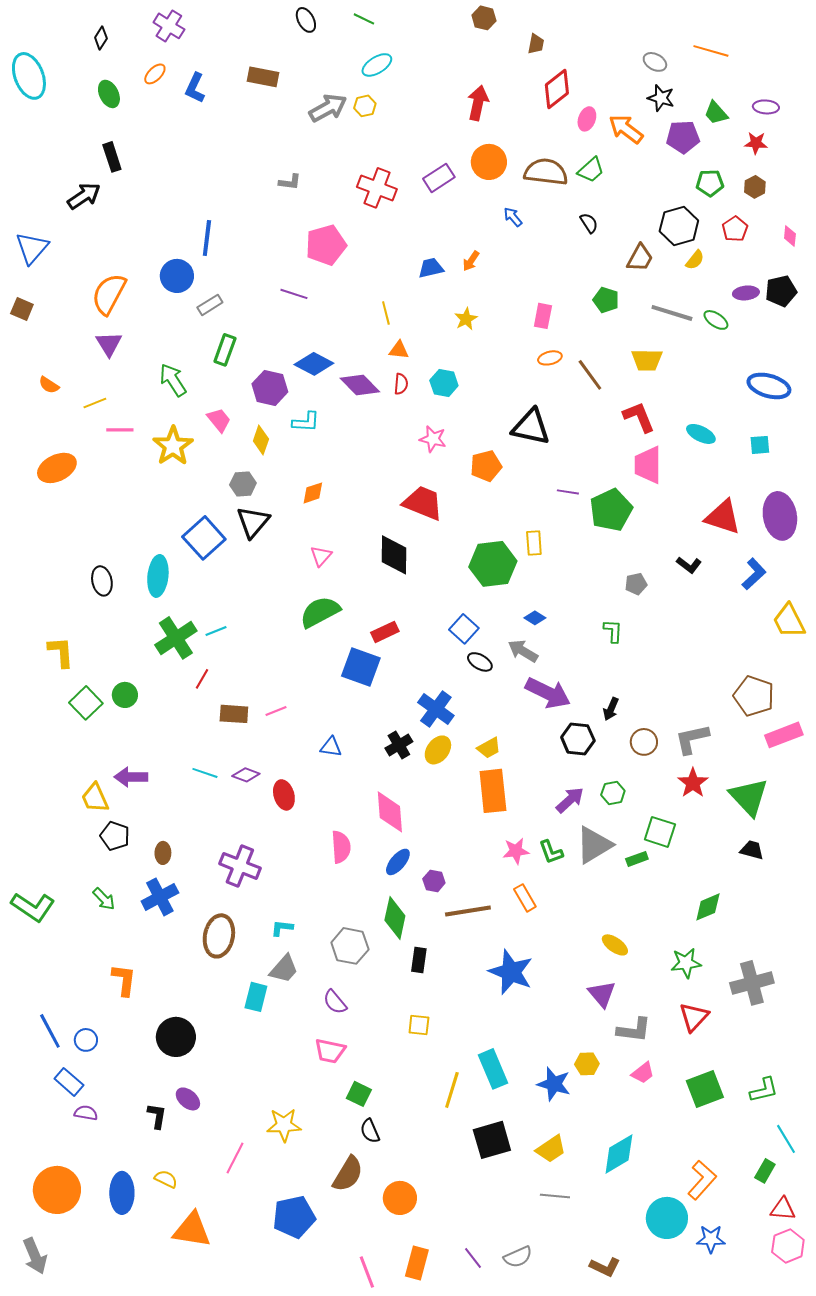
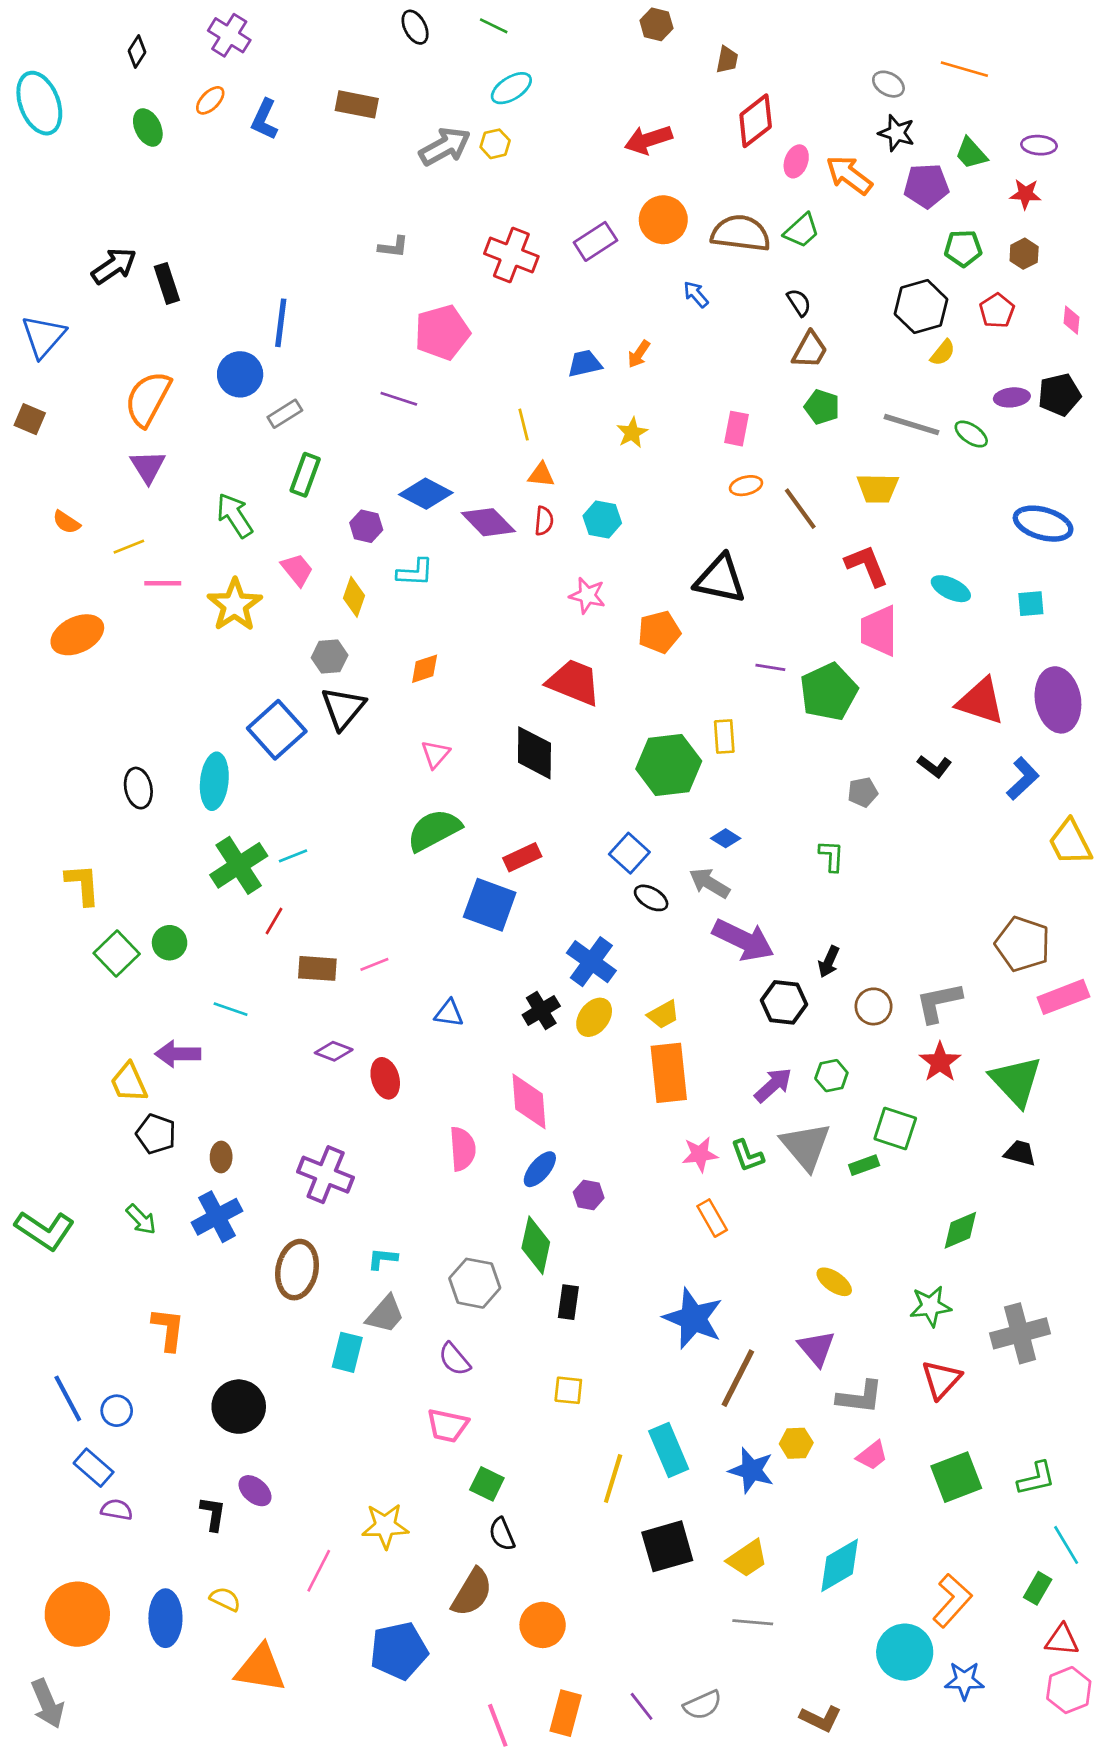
red arrow: (478, 103) -> (648, 140), turned -120
black rectangle: (112, 157) -> (167, 283), moved
brown trapezoid: (640, 258) -> (810, 350), moved
purple hexagon: (270, 388) -> (366, 526), size x0.7
cyan line: (205, 773) -> (231, 1009), moved
gray triangle: (594, 845) -> (806, 1146), turned -39
brown line: (468, 911) -> (738, 1378), moved, turned -54

